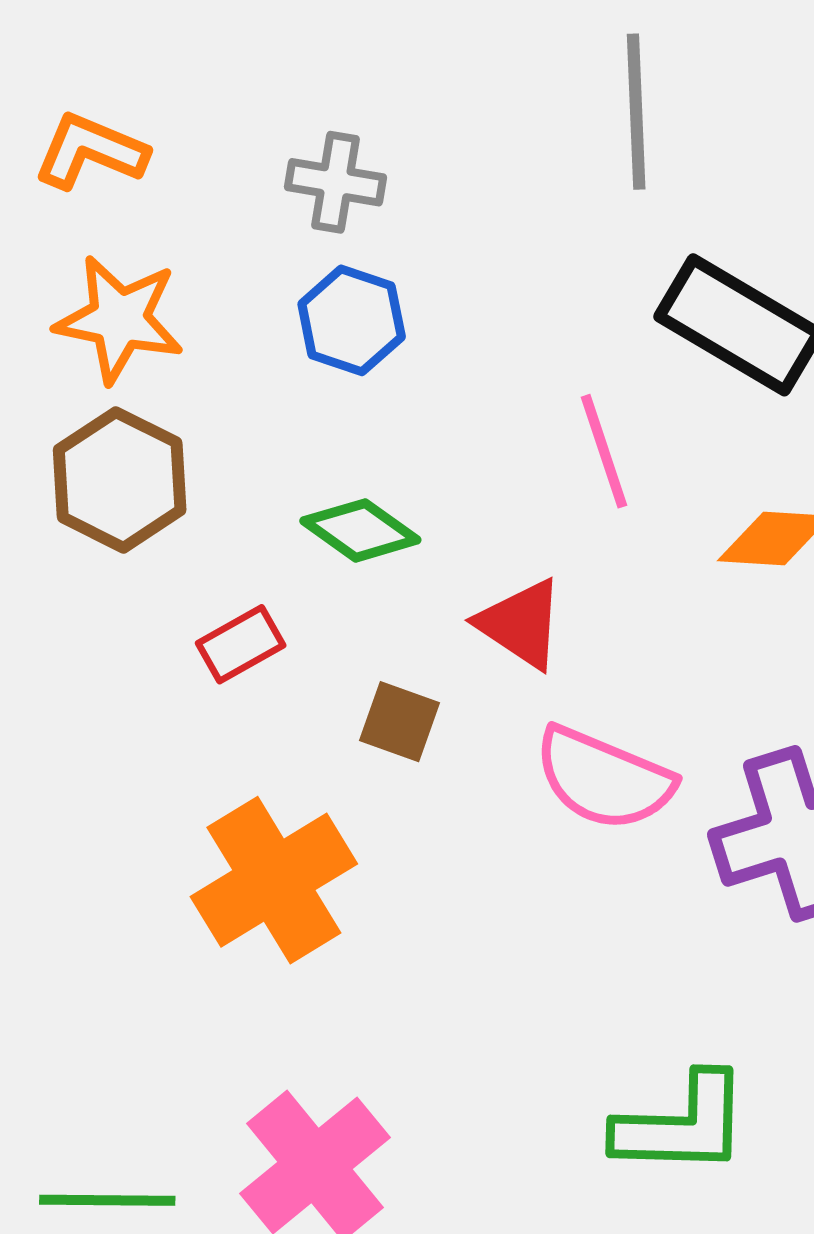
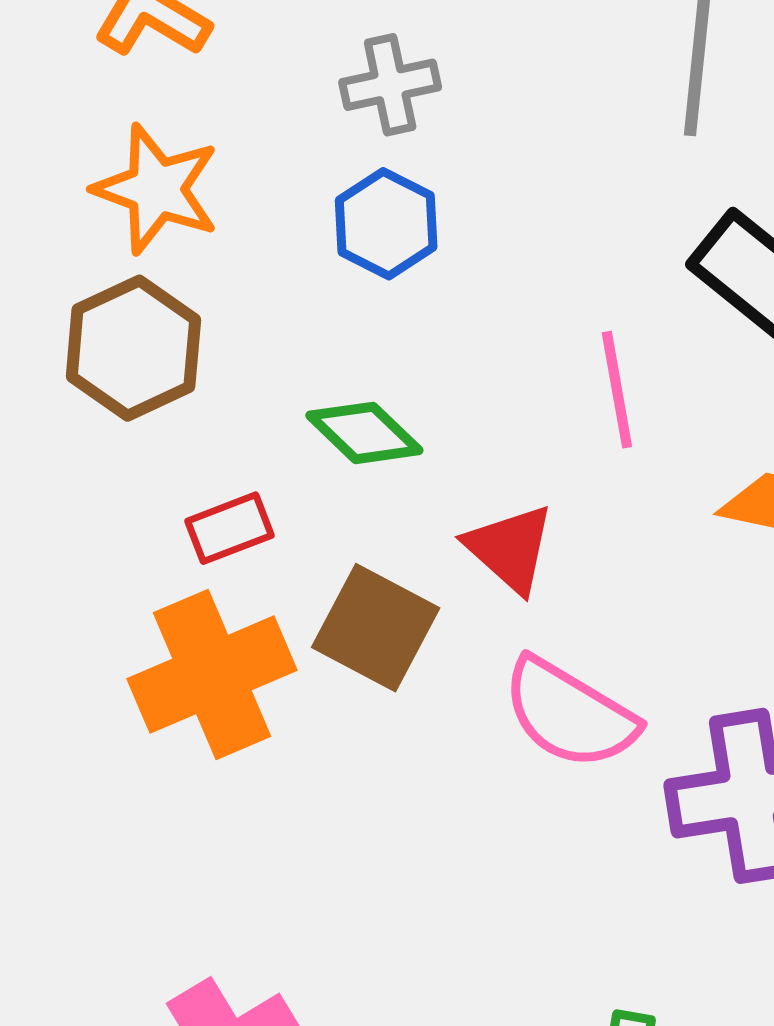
gray cross: (336, 182) -> (390, 85), turned -30
brown square: (400, 722) -> (376, 628), size x1.5
orange cross: (274, 880) -> (212, 675), moved

